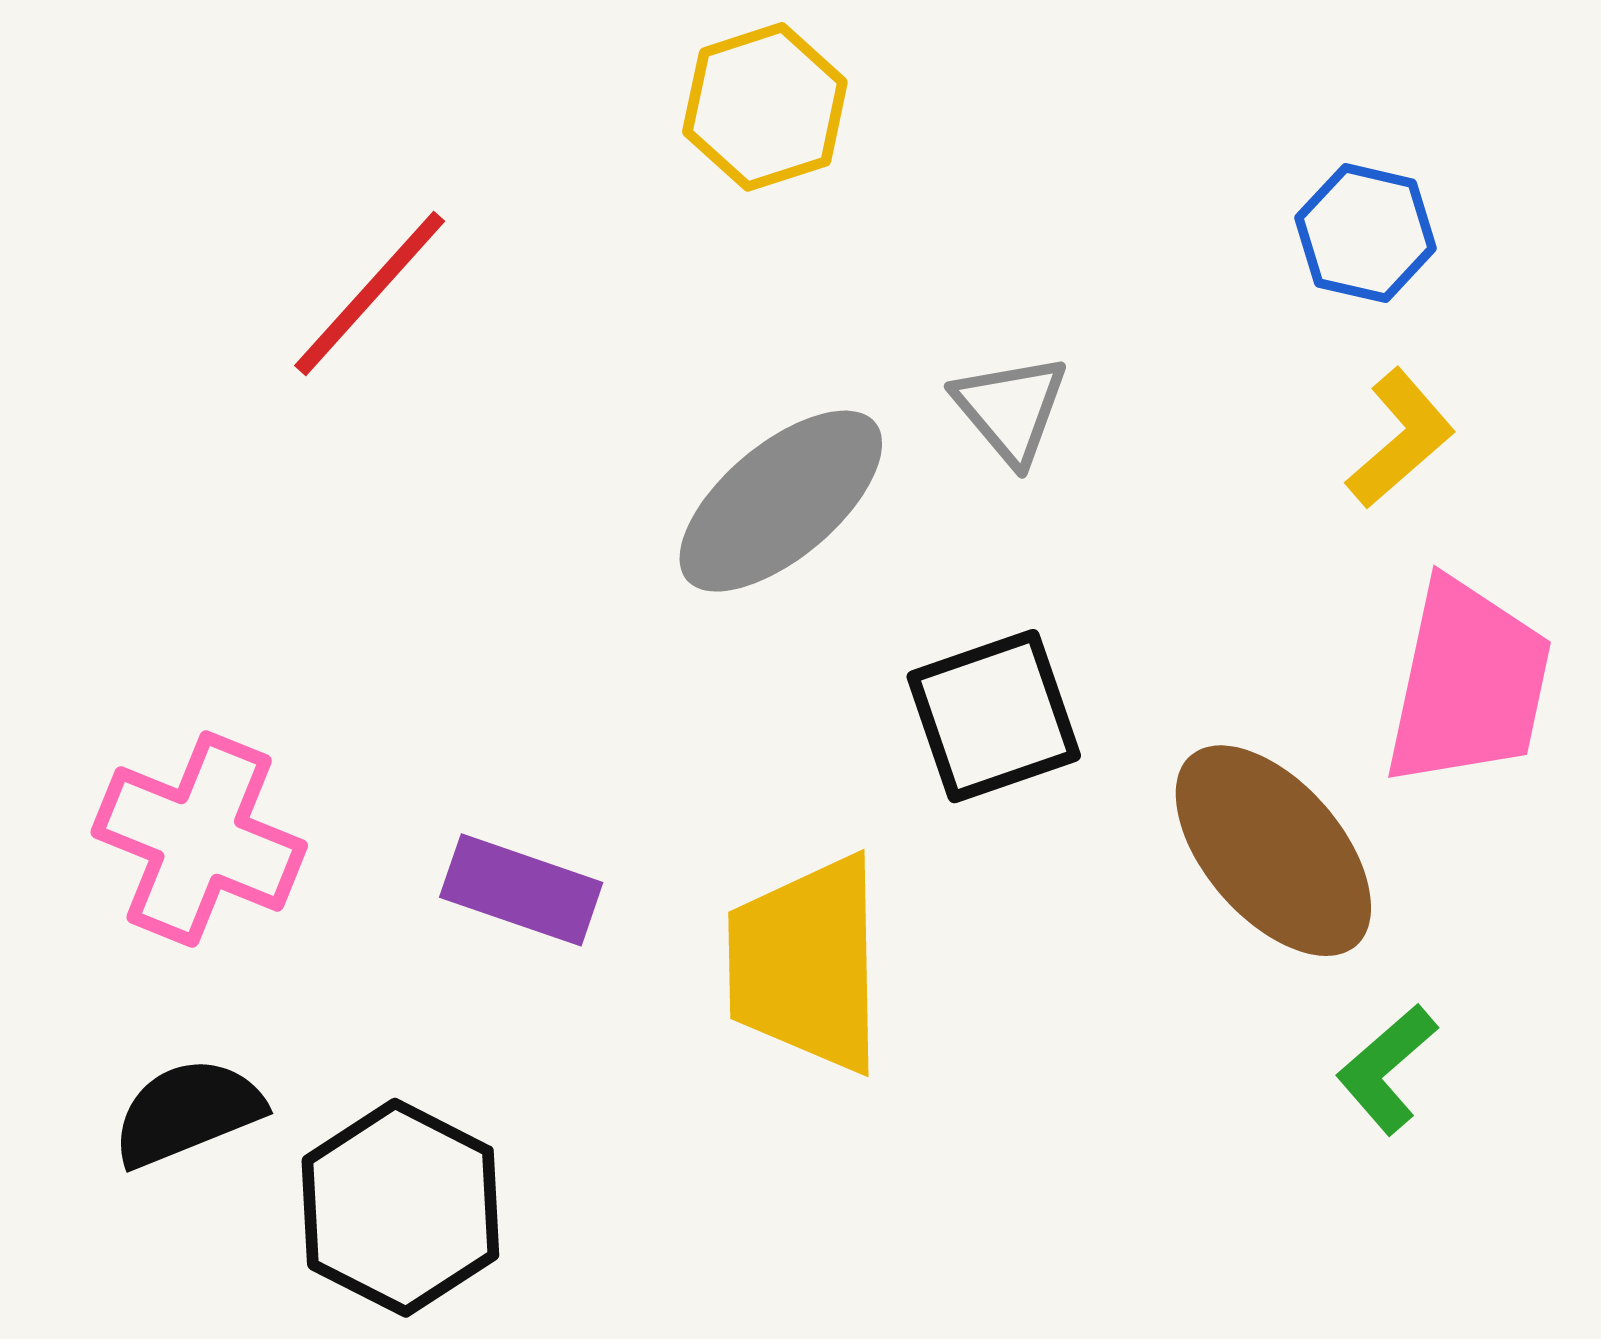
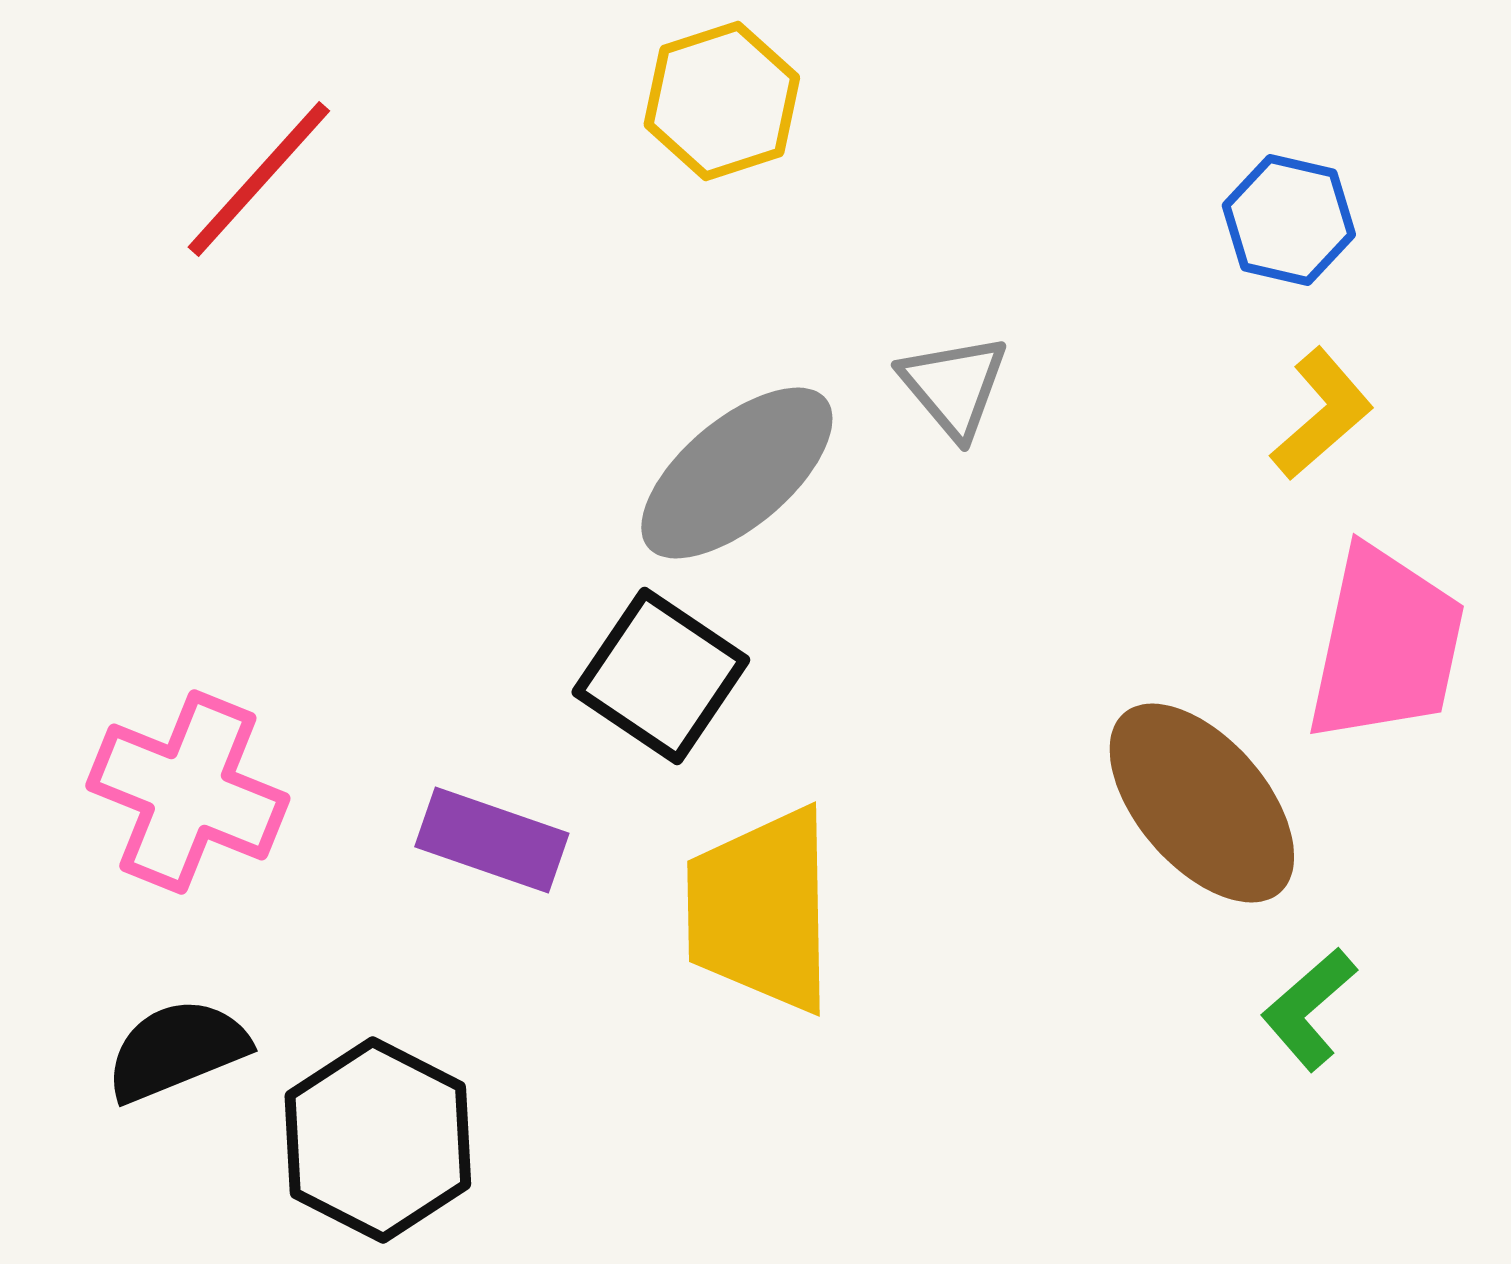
red line: (370, 293) -> (259, 179), moved
black square: (994, 716) -> (661, 676), moved, turned -37

